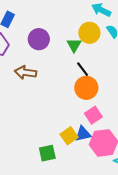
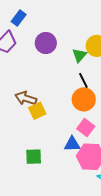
brown arrow: (25, 72) -> (26, 98), moved
pink square: (93, 115) -> (86, 128), turned -30
yellow square: (69, 136) -> (37, 111), moved

